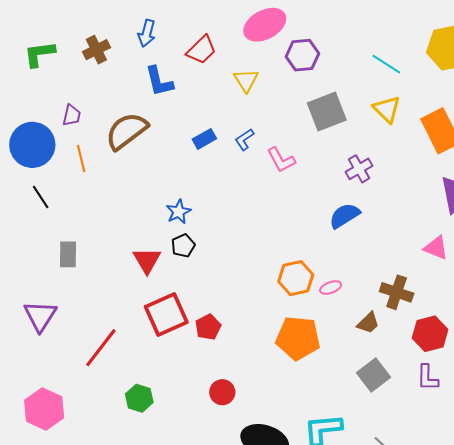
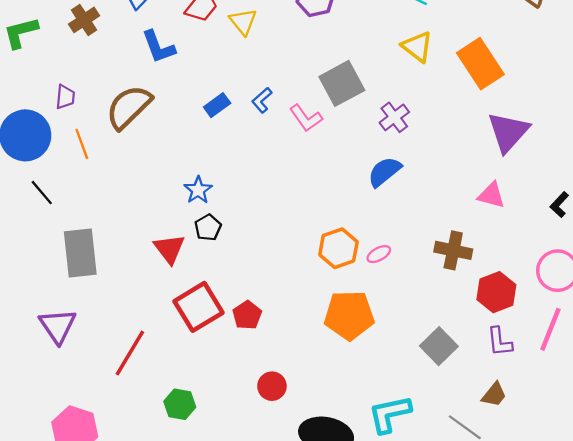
yellow triangle: (246, 80) -> (243, 22), moved
gray square: (327, 111) -> (342, 83), moved
gray rectangle: (68, 254) -> (80, 253), size x1.6
brown trapezoid: (368, 323) -> (494, 395), moved

